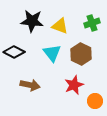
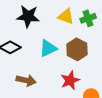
yellow triangle: (60, 26) -> (66, 16), moved
cyan triangle: (52, 53) -> (48, 48), turned 42

